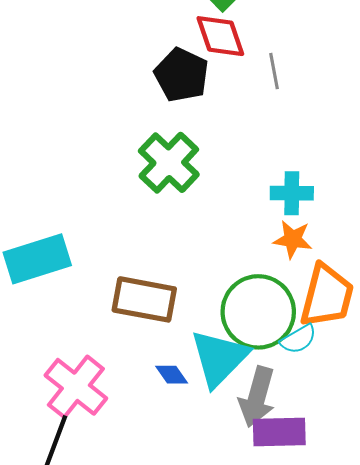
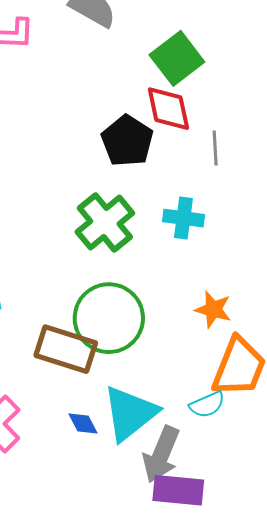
cyan cross: (292, 193) -> (183, 218), moved
green circle: (258, 312) -> (109, 318), moved

